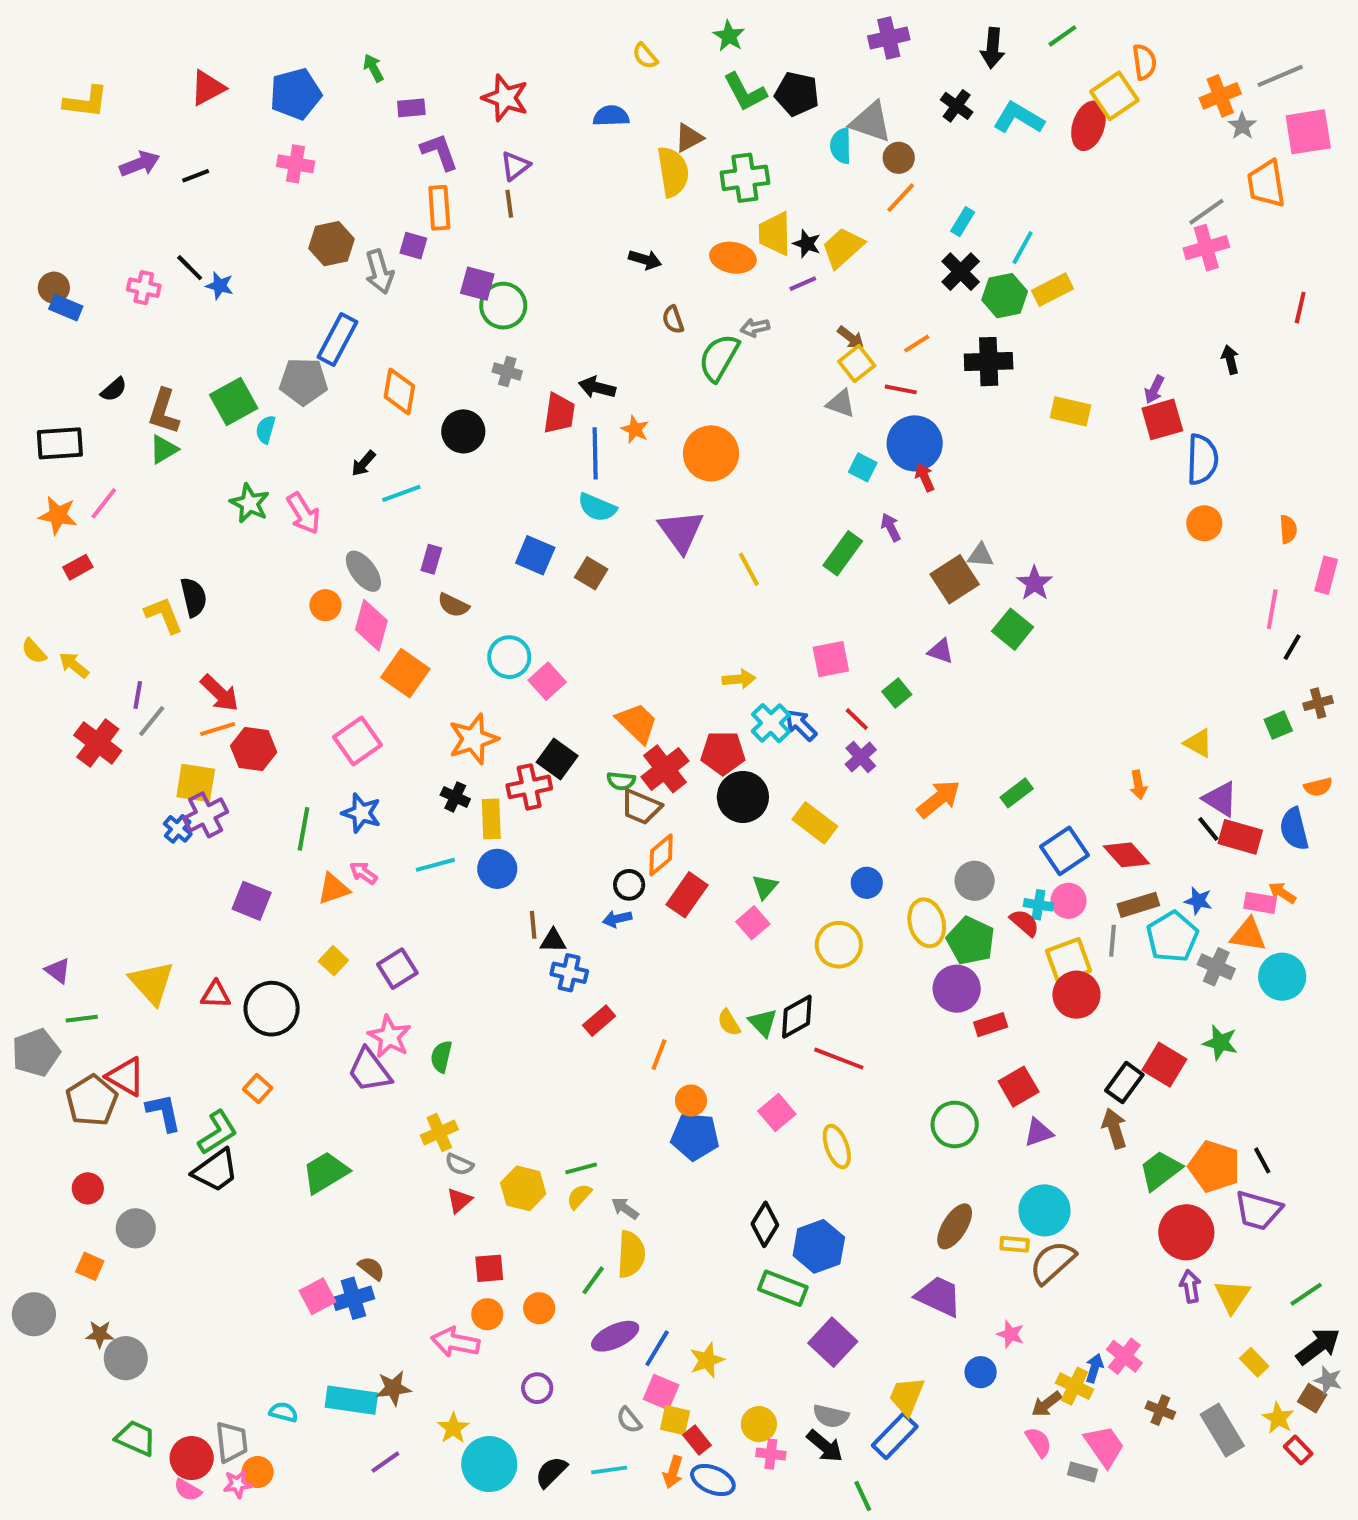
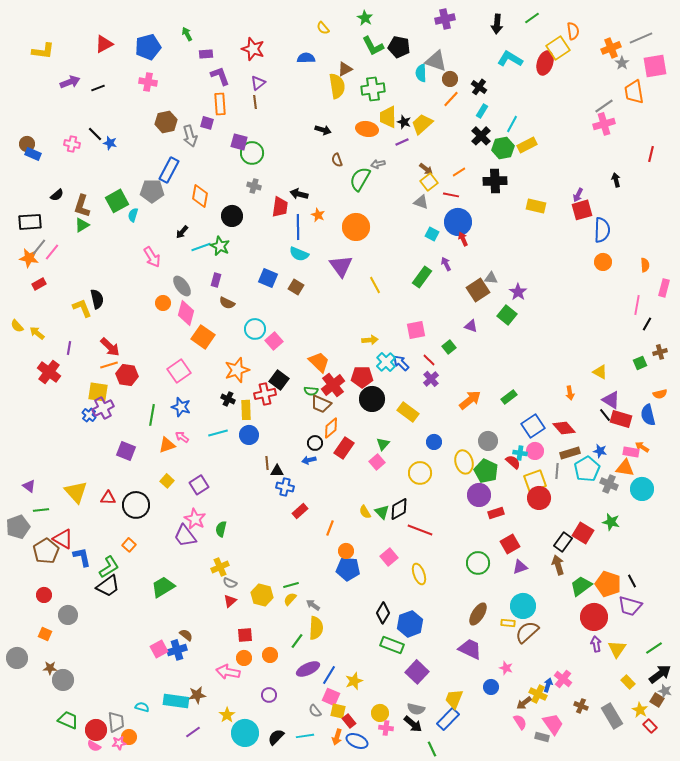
black cross: (957, 106) -> (479, 87), moved
green star: (250, 503) -> (220, 246), moved
gray line: (152, 721) -> (39, 247), moved

